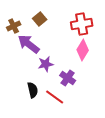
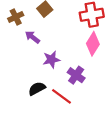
purple arrow: (29, 44) -> (32, 37), size x0.6
black semicircle: (33, 90) -> (37, 89), turned -105

